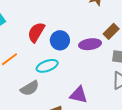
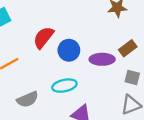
cyan ellipse: (47, 66) -> (64, 86), moved

